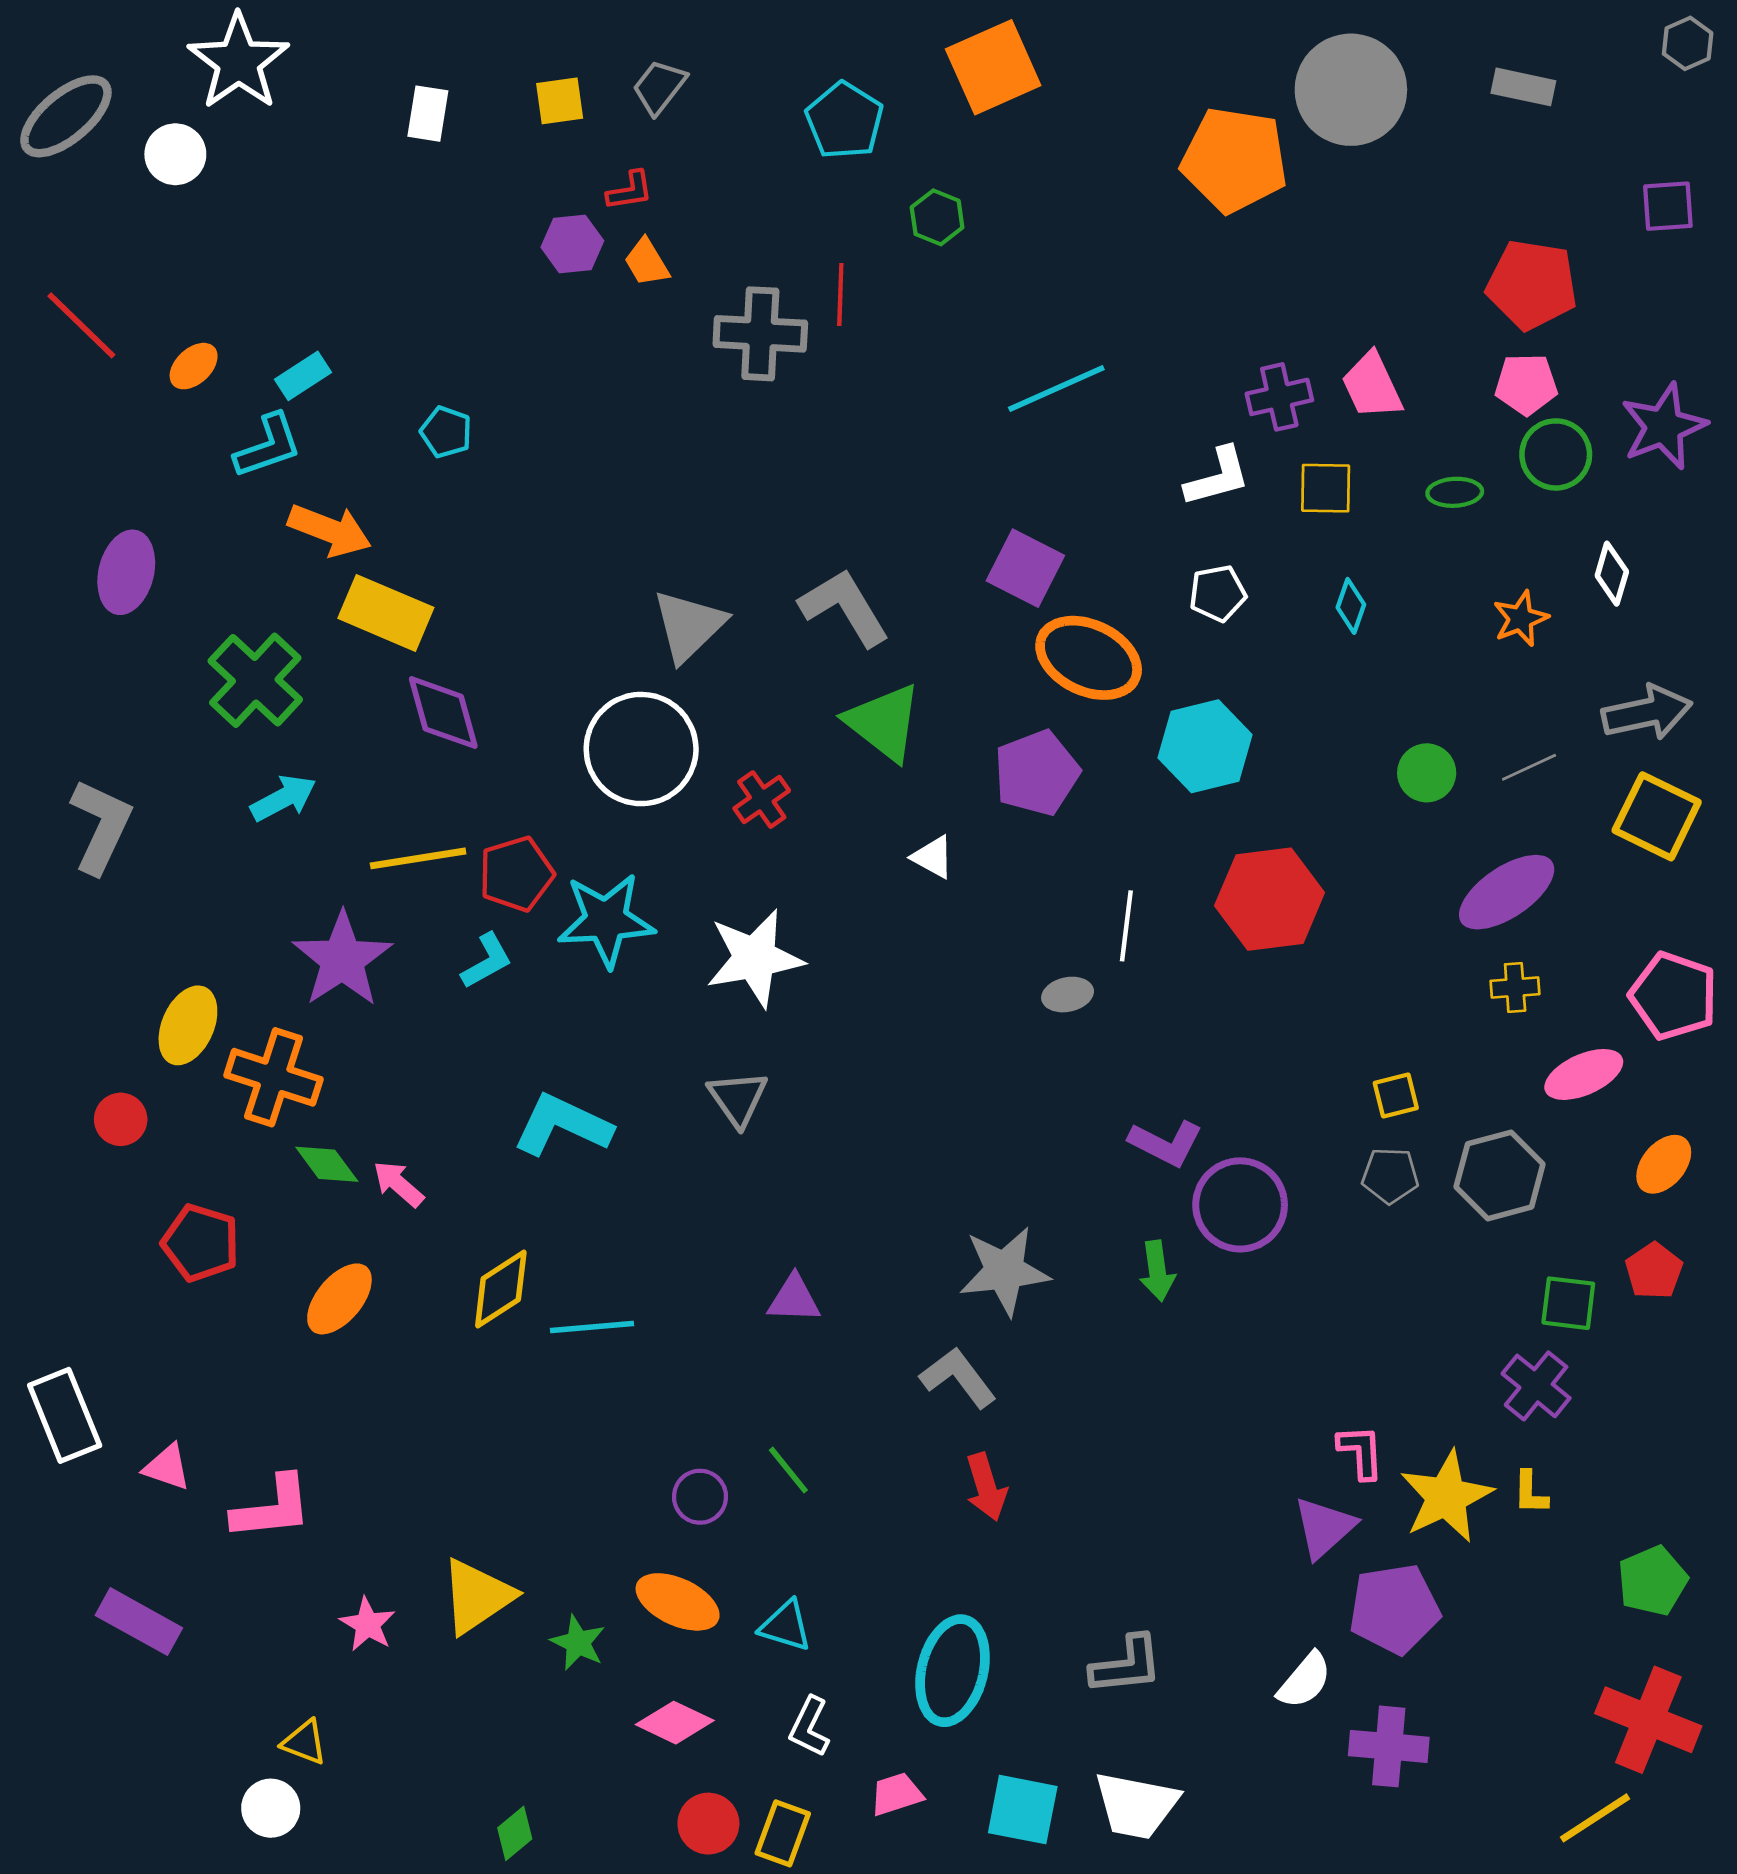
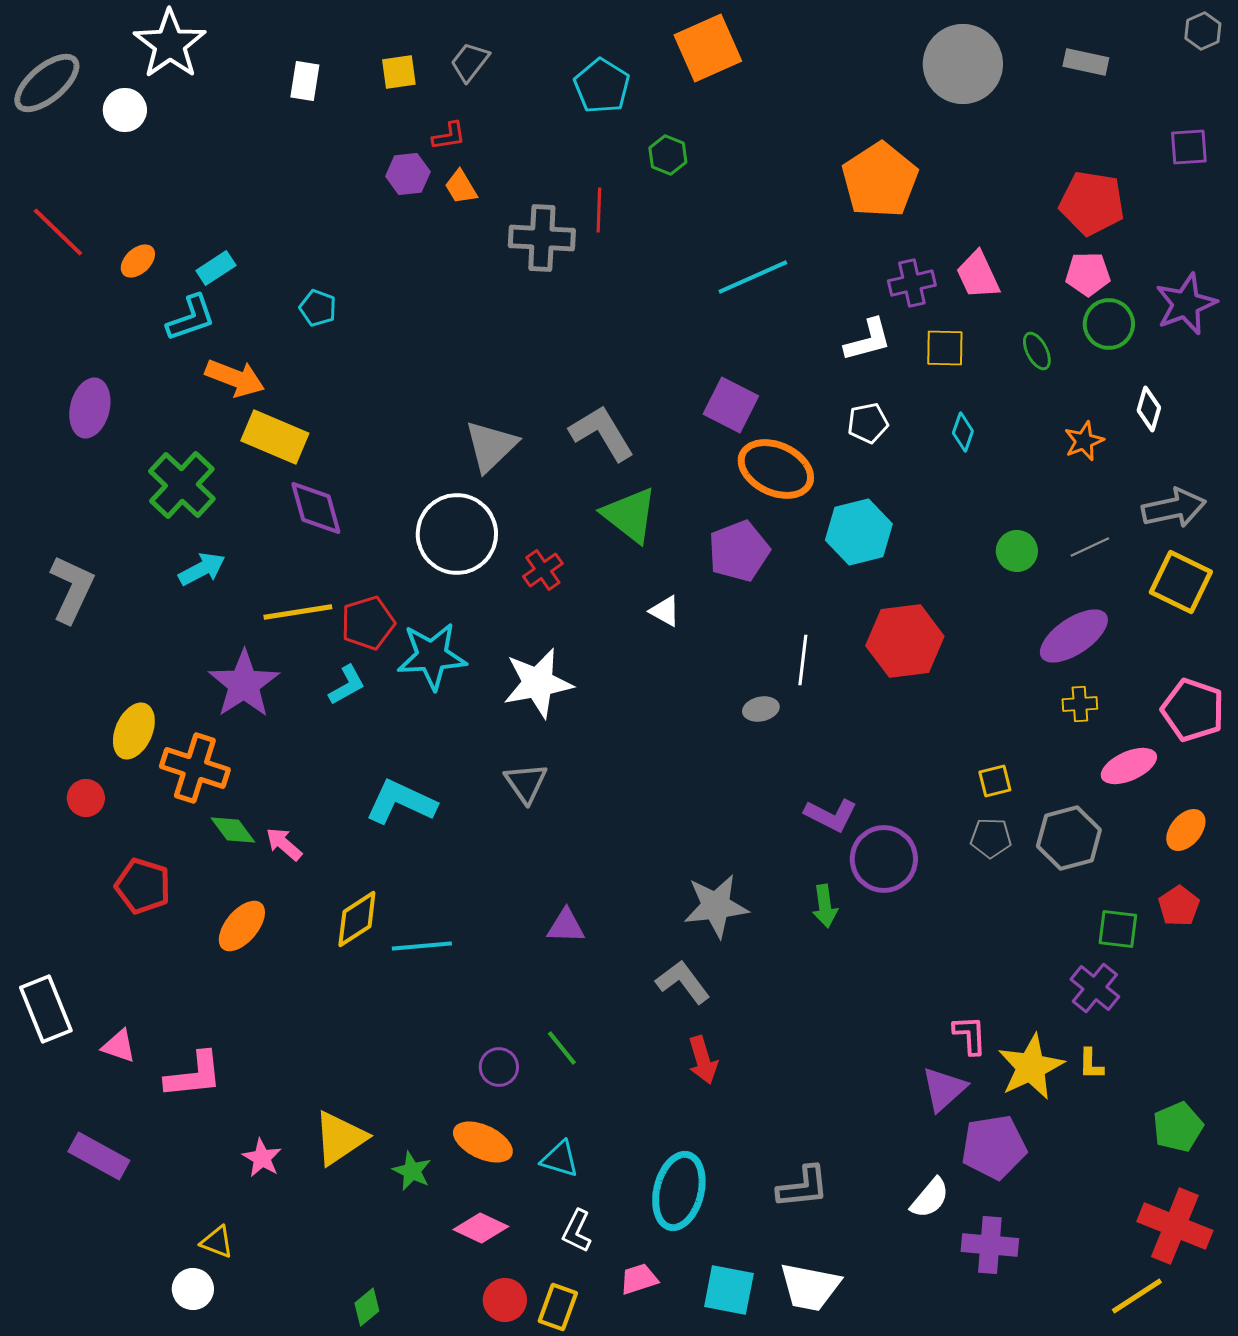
orange pentagon: (1234, 160) -> (880, 180), moved, turned 30
green ellipse: (1455, 492) -> (1037, 351), turned 66

